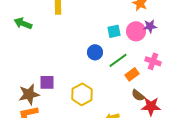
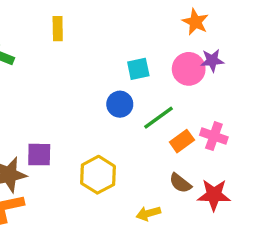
cyan square: (114, 31) -> (138, 69), moved
pink cross: (153, 61) -> (214, 136), moved
brown semicircle: (138, 95) -> (180, 183), moved

